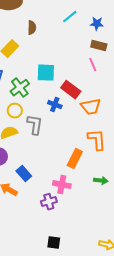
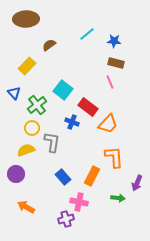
brown semicircle: (32, 28) -> (49, 45), turned -128
cyan square: (46, 73) -> (63, 90), turned 36
orange trapezoid: (91, 107) -> (108, 124), turned -35
blue rectangle: (24, 174) -> (63, 177), moved

